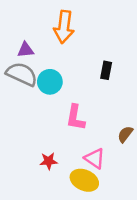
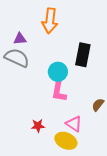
black rectangle: (106, 70) -> (83, 55), size x1.6
cyan circle: (50, 82) -> (58, 72), moved

